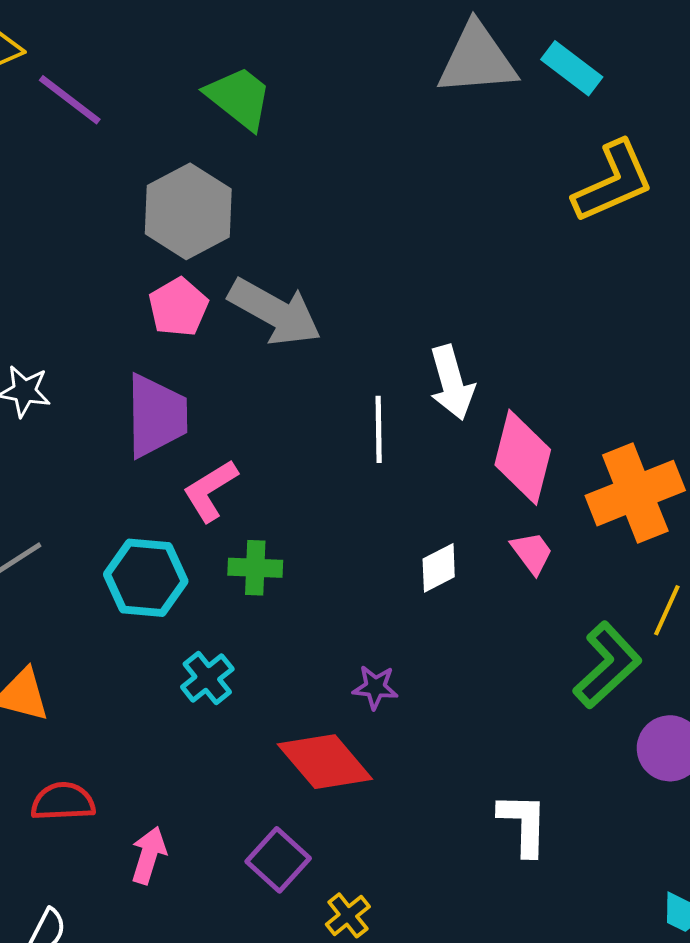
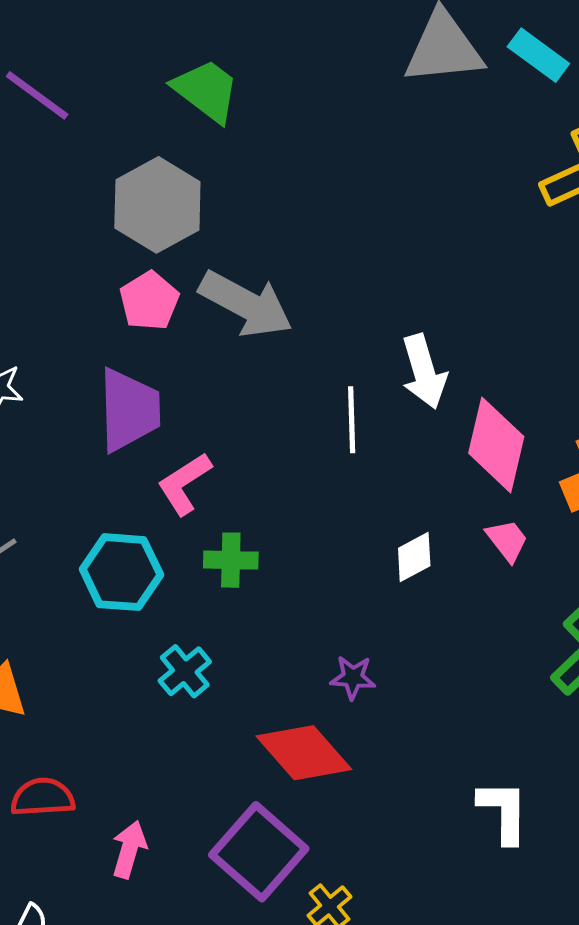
purple square: (278, 860) -> (259, 852), size x1.5

